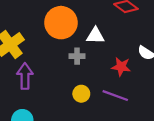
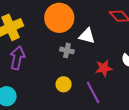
red star: (121, 67) -> (104, 68), turned -30
purple line: (115, 96) -> (93, 92), turned 30

